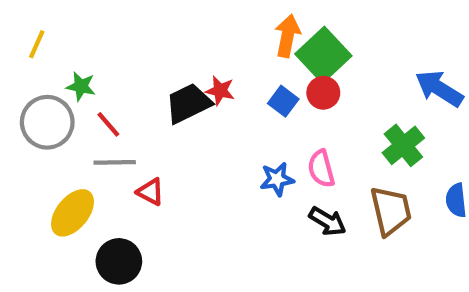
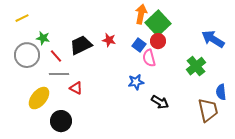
yellow line: (37, 44) -> (22, 18), turned 40
black trapezoid: (188, 103) -> (81, 45), moved
pink semicircle: (321, 169) -> (149, 58), moved
brown trapezoid: (391, 211) -> (208, 110), moved

